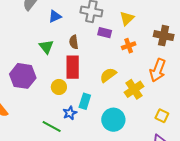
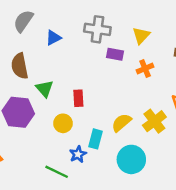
brown semicircle: (74, 42) -> (20, 66), moved, size x1.5
green triangle: (46, 47) -> (45, 89), moved
red rectangle: (73, 67) -> (78, 98), size x0.6
yellow semicircle: (108, 75) -> (121, 123), moved

